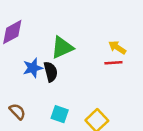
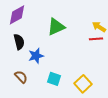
blue star: (33, 68) -> (36, 56), moved
black semicircle: (51, 72) -> (19, 42), moved

